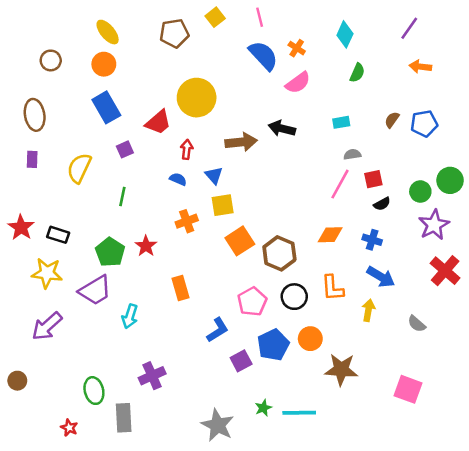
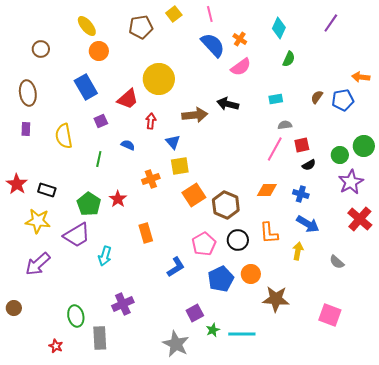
orange circle: (104, 64) -> (99, 51), moved
orange arrow: (420, 67) -> (361, 77), moved
yellow semicircle: (79, 168) -> (64, 136), turned -35
blue semicircle: (178, 179) -> (128, 145), moved
purple square: (241, 361) -> (195, 313), moved

